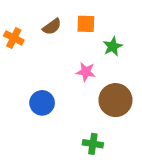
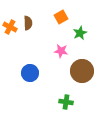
orange square: (86, 24) -> (61, 17), turned -32
brown semicircle: (52, 27) -> (28, 23), moved, turned -56

